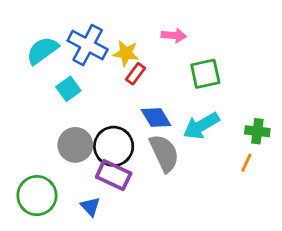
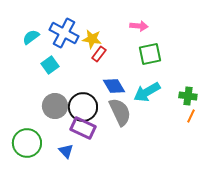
pink arrow: (174, 35) -> (139, 26), moved
cyan semicircle: (42, 50) -> (31, 37), size x0.7
orange line: (246, 163) -> (191, 116), moved

